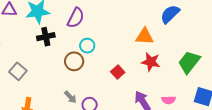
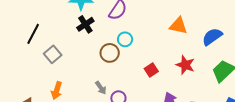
blue semicircle: (170, 14) -> (212, 37), moved
orange triangle: (145, 36) -> (178, 26), moved
black cross: (46, 37) -> (85, 24), turned -30

